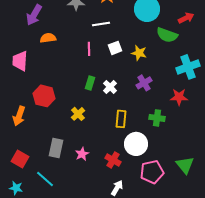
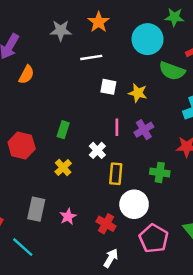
orange semicircle: (48, 38) -> (26, 75), turned 126
white square: (115, 48) -> (108, 87), turned 32
pink line: (89, 49) -> (117, 127), moved
green rectangle: (90, 83) -> (63, 130), moved
white cross: (110, 87) -> (97, 150), moved
pink pentagon: (152, 172) -> (154, 239), turned -30

